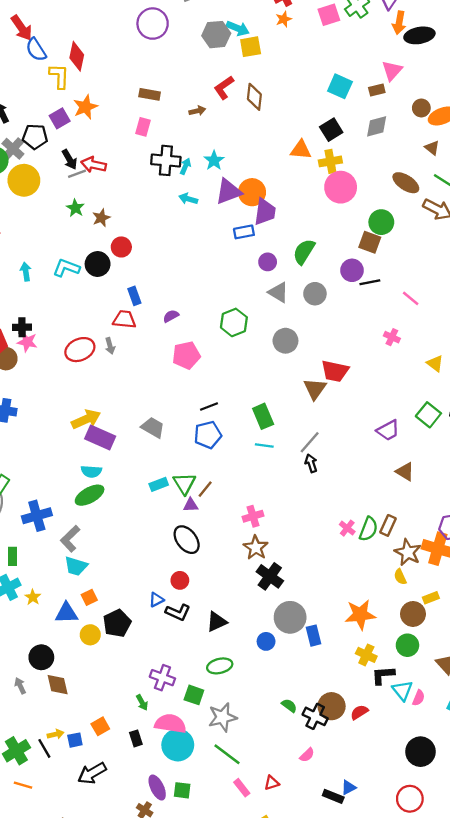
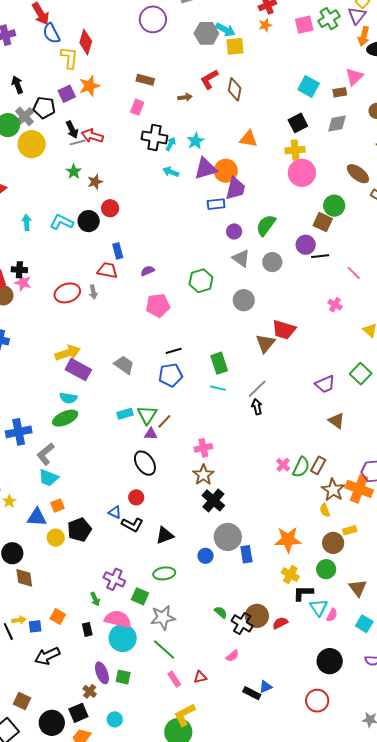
orange triangle: (301, 150) -> (249, 139), moved
blue triangle: (156, 600) -> (115, 512), turned 48
orange square: (100, 726) -> (58, 617), turned -35

